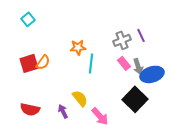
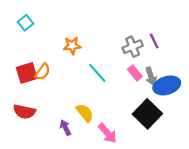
orange star: (78, 47) -> (72, 46), moved
cyan line: (91, 63) -> (97, 73), turned -48
red semicircle: (30, 109) -> (24, 112), moved

